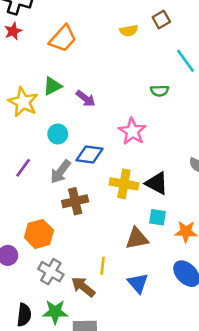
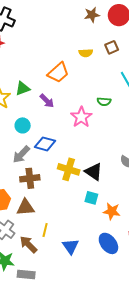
orange trapezoid: (63, 39) -> (58, 73), moved
pink star: (132, 131) -> (81, 117), moved
brown triangle: (137, 239) -> (26, 207), moved

